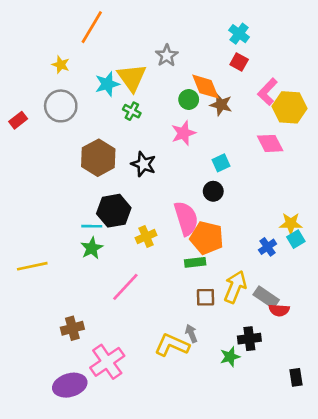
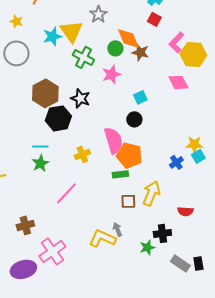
green cross: (132, 111) -> (83, 57), moved, size x1.5
black hexagon: (114, 211) -> (58, 118), moved
gray rectangle: (266, 297) -> (180, 263), moved

